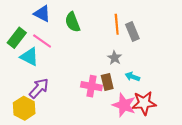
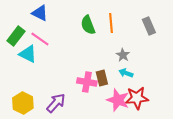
green semicircle: (73, 22) -> (88, 25), moved
gray rectangle: (132, 31) -> (149, 26), moved
gray star: (115, 58) -> (123, 55), moved
purple arrow: (39, 88) -> (56, 103), moved

